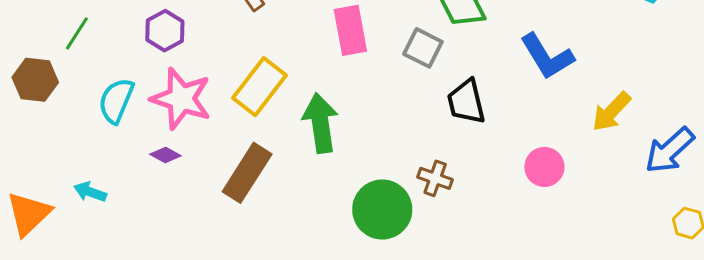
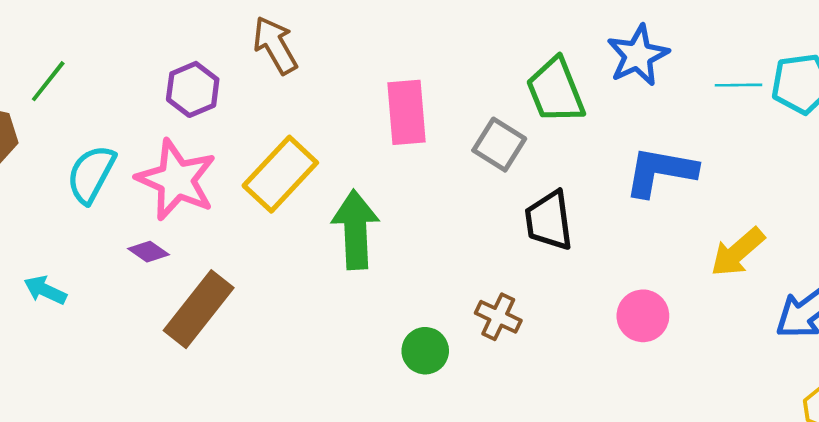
purple hexagon: (165, 31) -> (193, 89), moved
blue L-shape: (547, 56) -> (660, 172), turned 126
brown rectangle: (247, 173) -> (199, 309), moved
green circle: (382, 210) -> (425, 351), size x0.6

